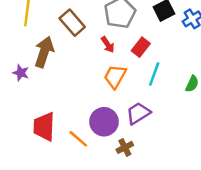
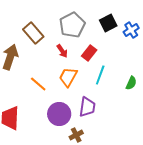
purple trapezoid: (138, 113) -> (87, 107), turned 130
orange line: (78, 139) -> (38, 84), moved

